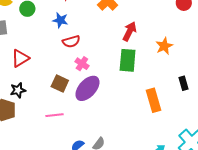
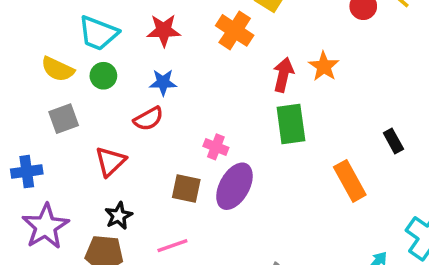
red semicircle: (71, 41) -> (148, 119), moved
orange star: (164, 46) -> (324, 66), moved
pink line: (55, 115) -> (172, 246), moved

